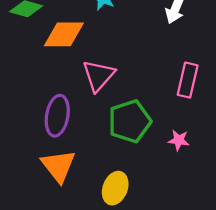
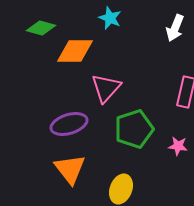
purple ellipse: (57, 116) -> (69, 124), turned 63

